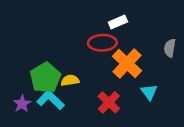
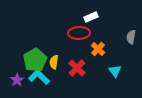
orange cross: (127, 64) -> (98, 49), size x0.6
yellow semicircle: (70, 80) -> (54, 62), turned -72
red cross: (109, 102) -> (77, 68), moved

